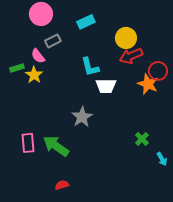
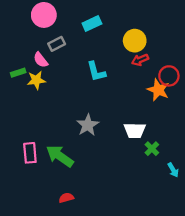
red arrow: (131, 56) -> (140, 60), size x0.7
yellow star: (34, 75) -> (36, 80), turned 30
white trapezoid: (106, 86) -> (135, 130), moved

